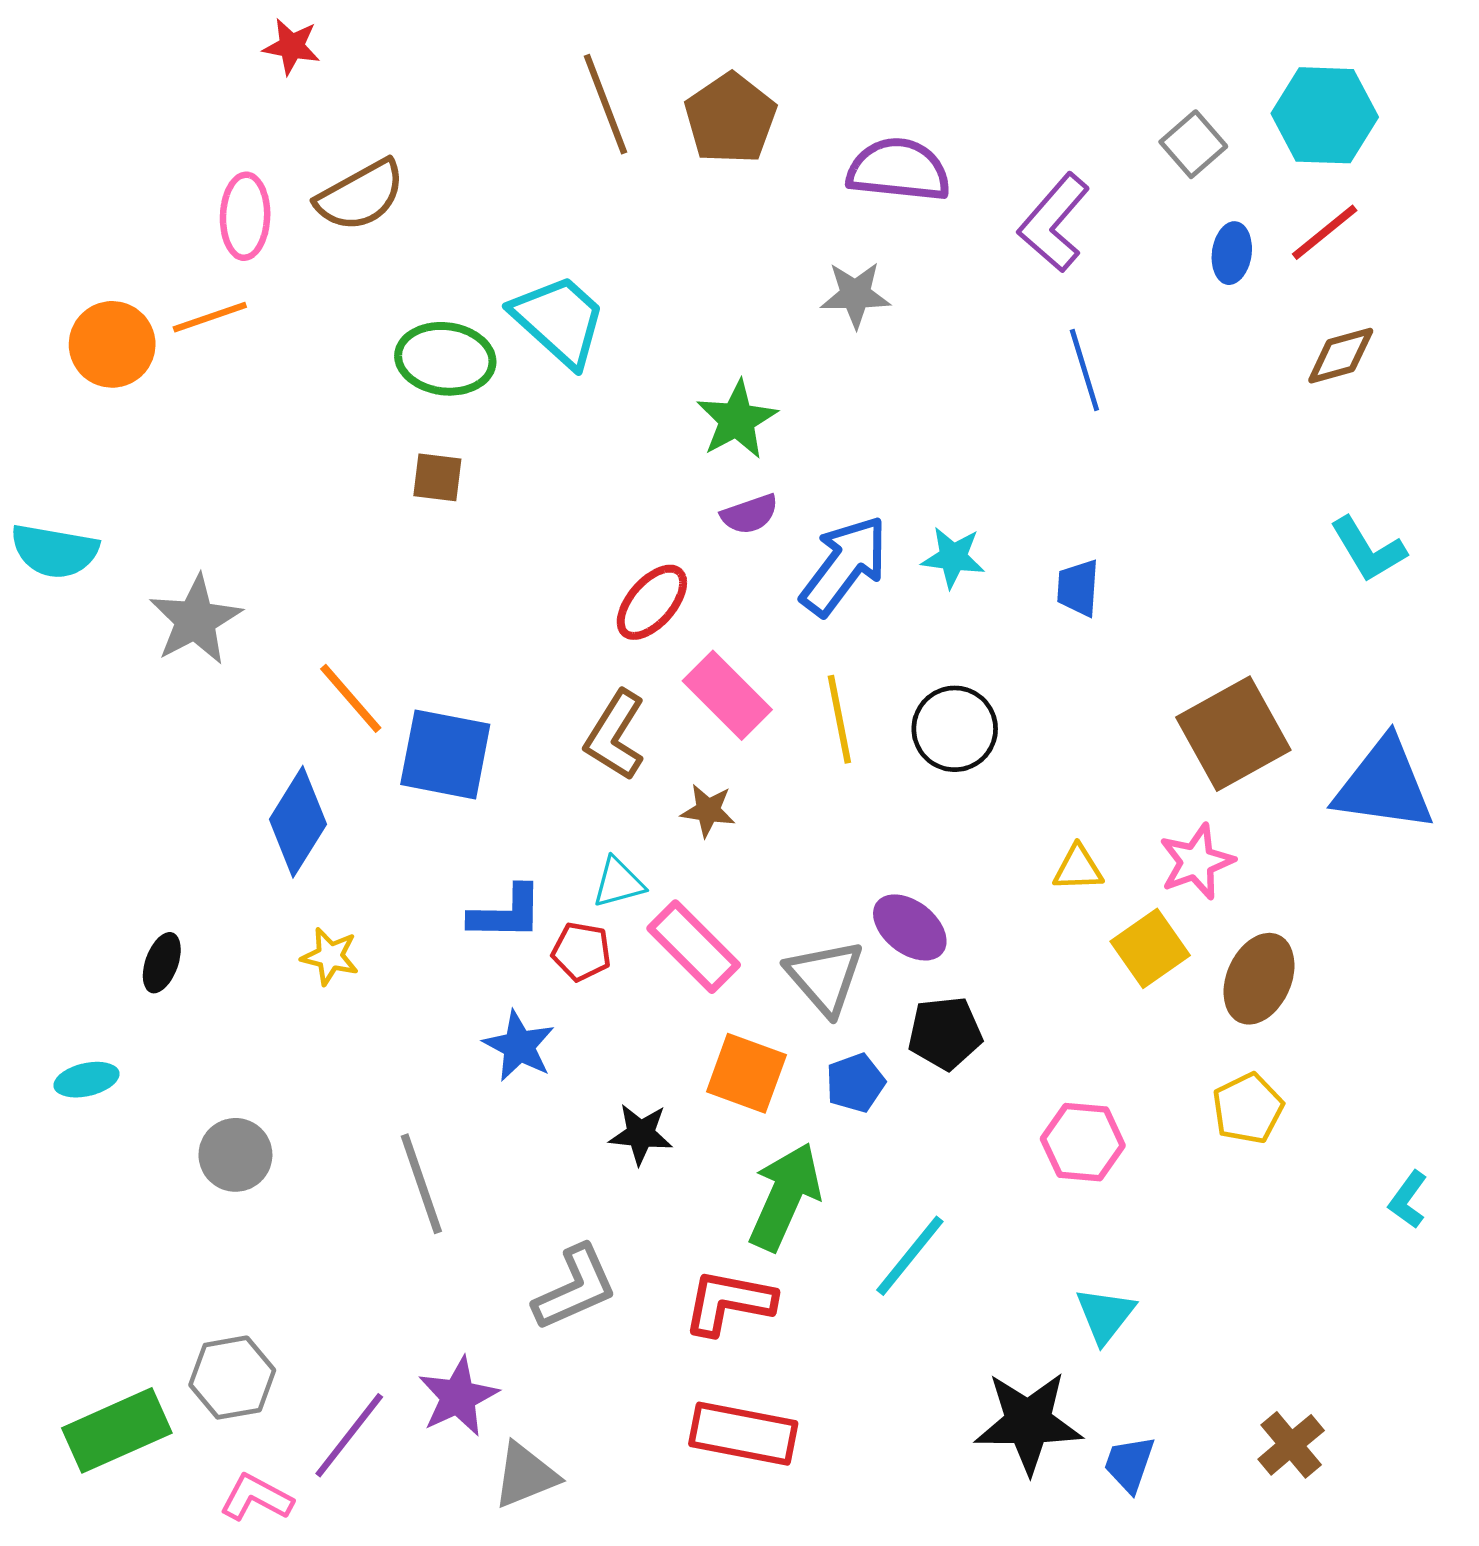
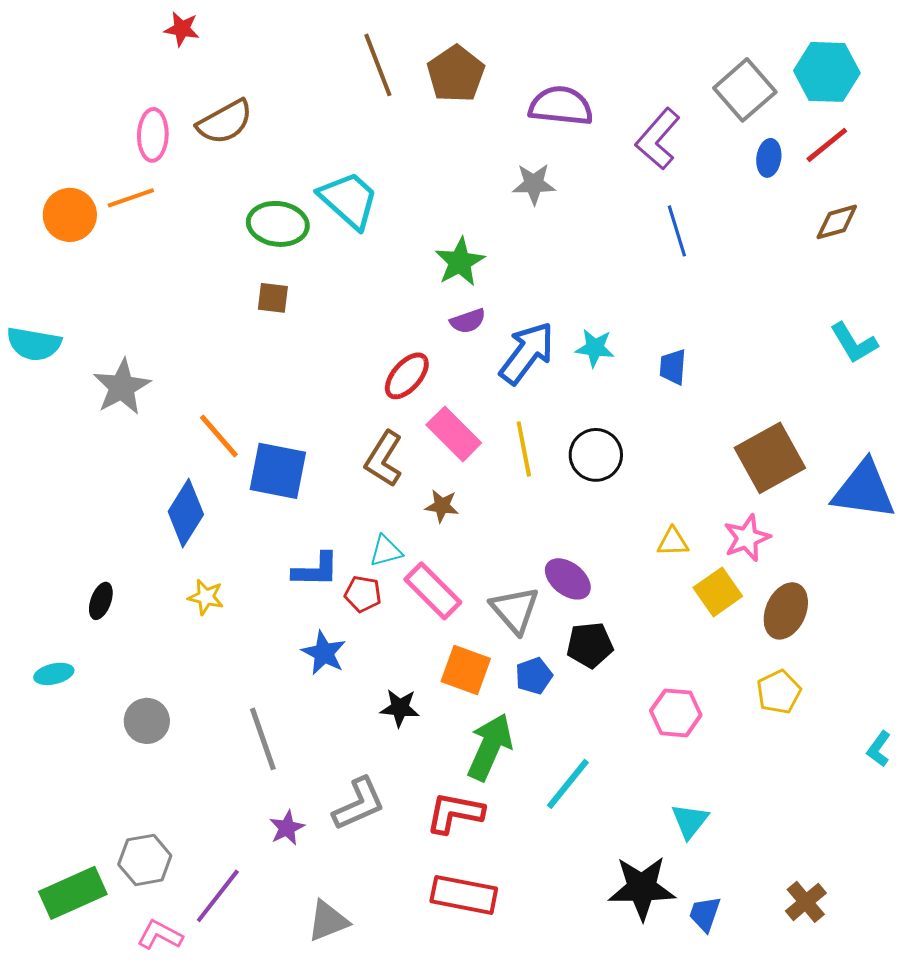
gray square: (1193, 144) -> (745, 90), size x1.5
purple star: (458, 1397) -> (287, 828), moved, size x0.7

